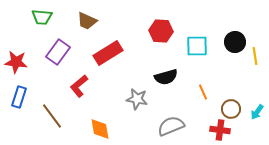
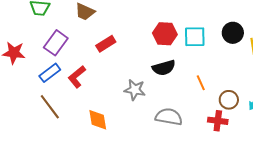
red hexagon: (161, 31) -> (165, 34), moved
red rectangle: (108, 53) -> (106, 44), size x0.7
blue rectangle: (19, 97) -> (50, 73), moved, turned 35
gray semicircle: (171, 126) -> (169, 117), turned 32

